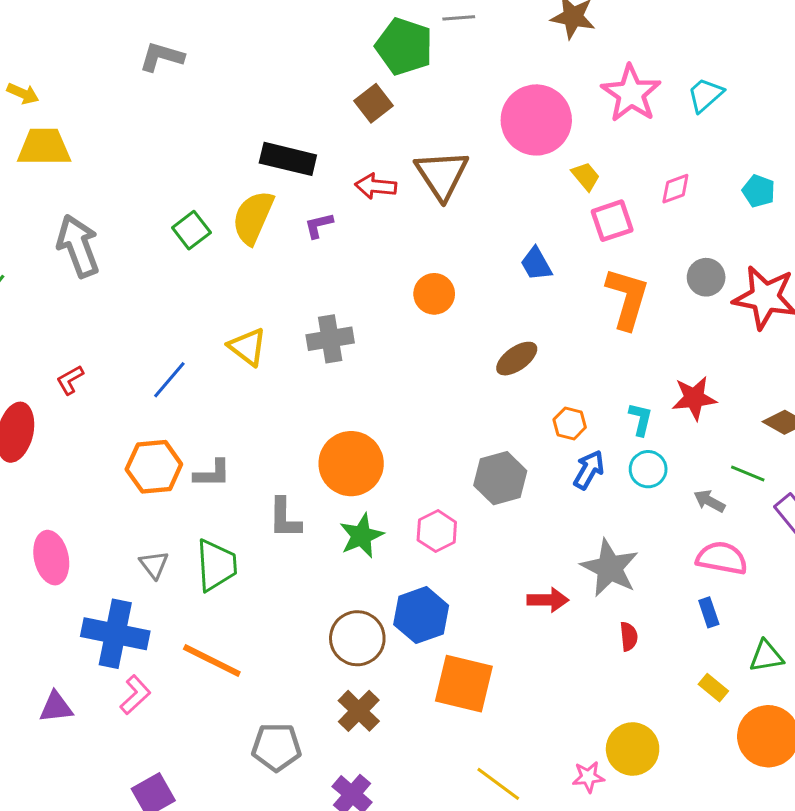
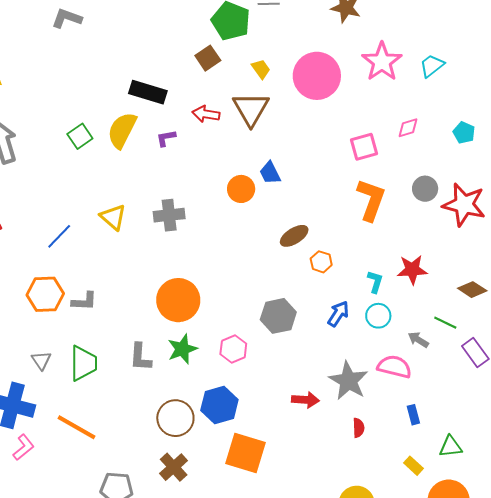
yellow trapezoid: (586, 176) -> (261, 69), moved
blue trapezoid: (536, 264) -> (270, 173), moved
orange hexagon: (570, 424) -> (321, 262), moved
gray L-shape: (285, 518) -> (140, 357), moved
pink semicircle: (722, 558) -> (394, 367), moved

